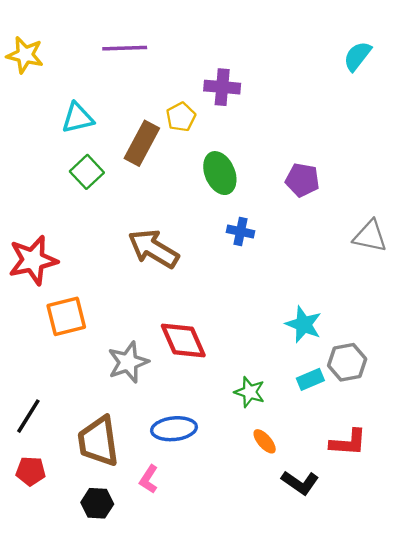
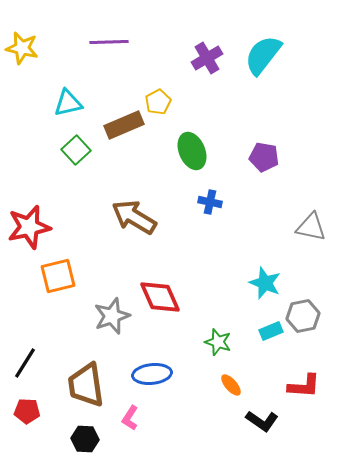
cyan semicircle: (357, 56) -> (263, 55), moved, size x1.5
purple cross: (222, 87) -> (207, 58), moved, turned -36
brown rectangle: (142, 143) -> (124, 125), turned 39
gray triangle: (370, 236) -> (311, 227), moved

